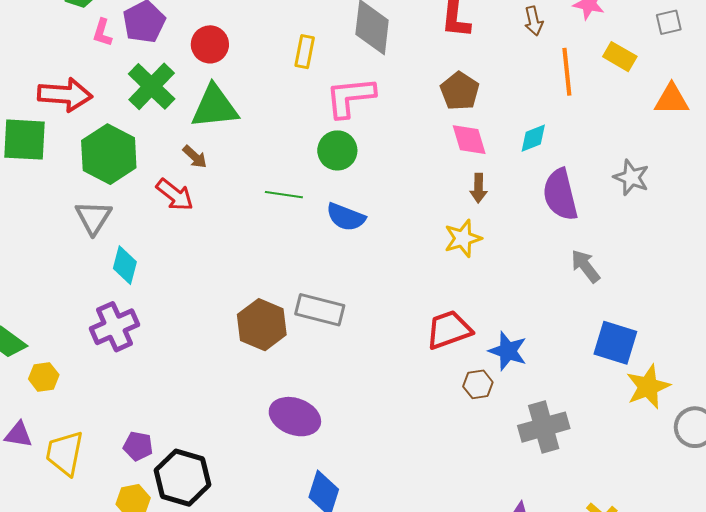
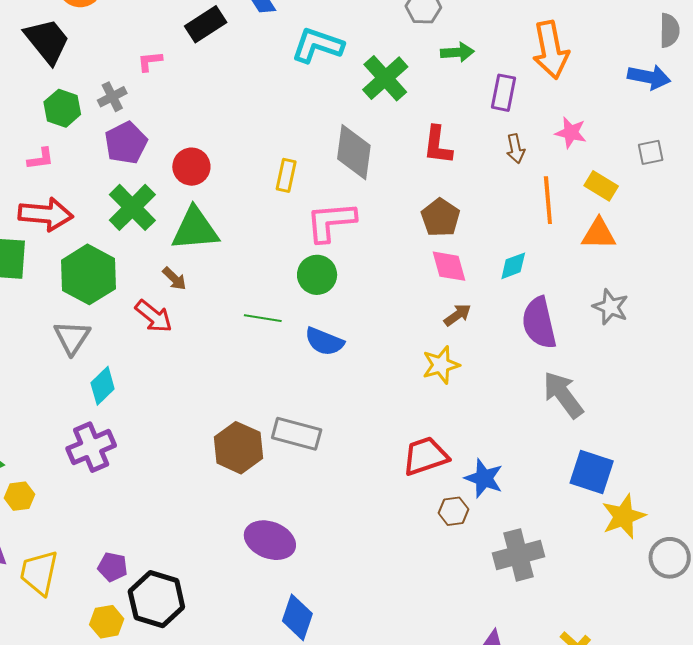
pink L-shape: (102, 33) -> (41, 159), moved, turned -116
orange triangle: (672, 99) -> (599, 234), moved
brown arrow: (479, 188) -> (458, 315), turned -128
cyan diamond: (125, 265) -> (103, 386), turned 30
gray arrow: (585, 266) -> (563, 395), size x1.4

